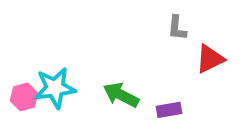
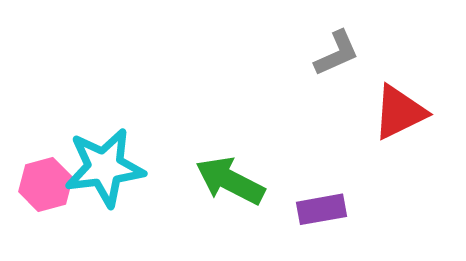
gray L-shape: (177, 28) -> (337, 53), turned -120

